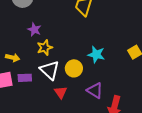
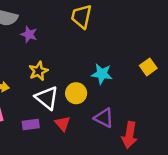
purple star: (34, 30) -> (29, 34), moved
purple rectangle: (25, 78) -> (31, 125), moved

